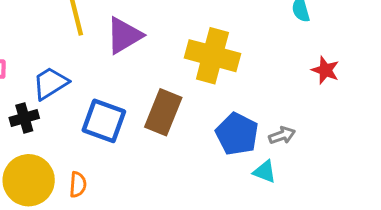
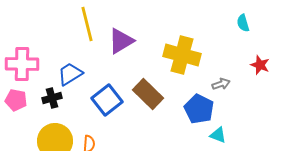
brown rectangle: (163, 112) -> (148, 94), turned -68
blue square: (104, 121) -> (107, 100), turned 32
gray arrow: (282, 135) -> (221, 84), moved

